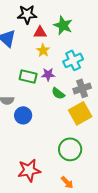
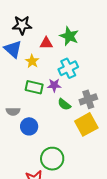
black star: (27, 14) -> (22, 25), moved
yellow star: (43, 50) -> (32, 61), moved
cyan cross: (73, 60) -> (68, 68), moved
green circle: (70, 149) -> (52, 159), moved

